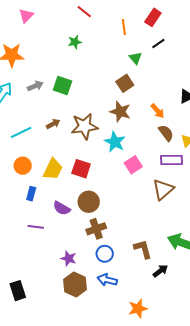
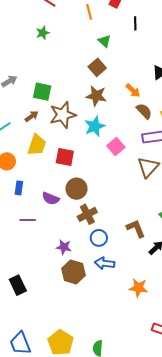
black line: (158, 44) -> (135, 23), moved, turned -48
green square: (62, 85) -> (42, 92), moved
cyan star: (115, 142) -> (95, 126), turned 30
yellow trapezoid: (53, 169) -> (37, 145), moved
orange star: (138, 309) -> (138, 288), turned 30

